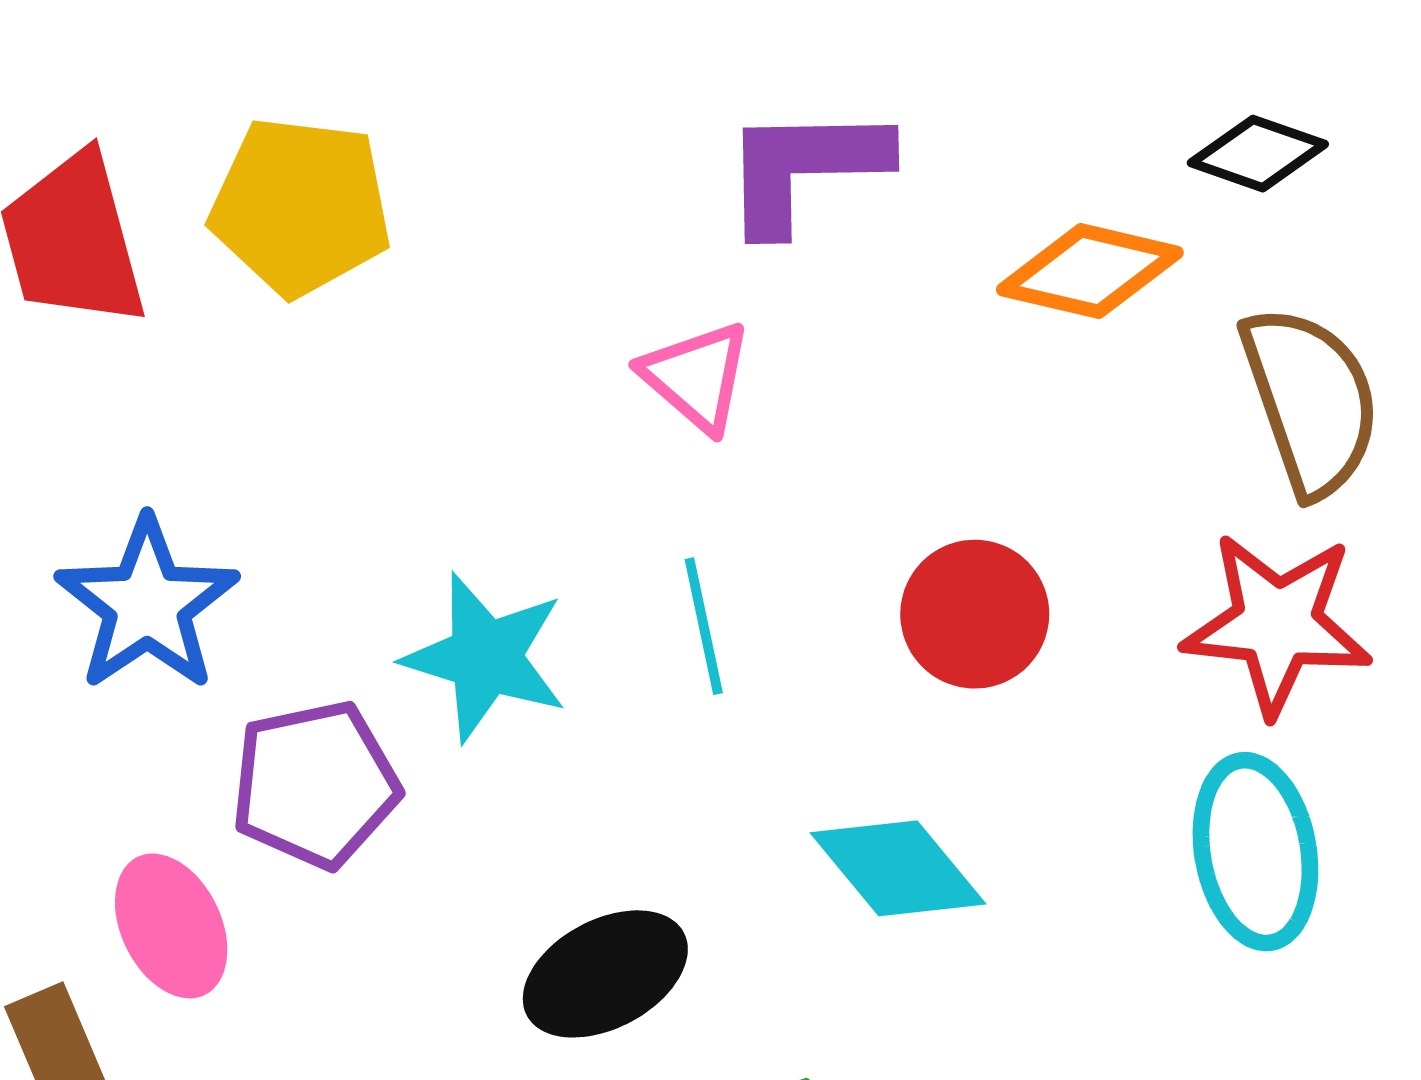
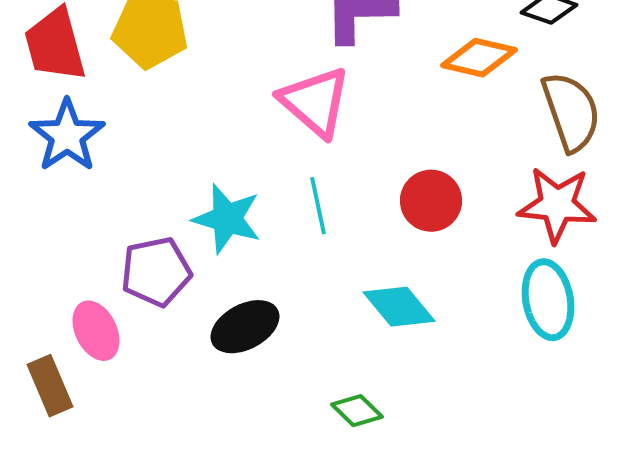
pink triangle: (696, 377) -> (315, 102), size x1.5
blue star: (147, 605) -> (67, 136), moved
black ellipse: (605, 974) -> (245, 327), moved

